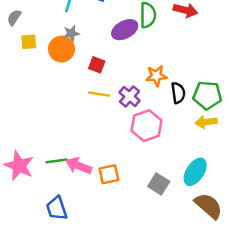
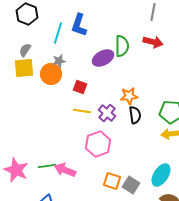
gray semicircle: (14, 17) -> (25, 50), moved
yellow square: (29, 42) -> (24, 68), size x1.5
black semicircle: (178, 93) -> (135, 115), moved
pink hexagon: (147, 126) -> (98, 144), moved
orange square: (109, 174) -> (112, 181), moved, turned 30

